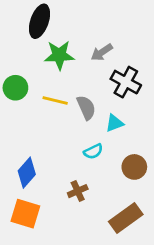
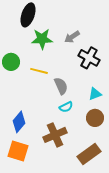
gray semicircle: (86, 108) -> (61, 86), moved
cyan triangle: (114, 123) -> (95, 94), moved
brown cross: (78, 191) -> (55, 135), size x1.6

